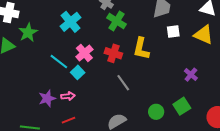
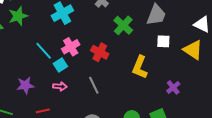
green cross: (117, 21) -> (123, 25), moved
yellow L-shape: (141, 49) -> (140, 67), moved
gray line: (123, 83) -> (94, 85), moved
pink arrow: (68, 96) -> (60, 86), moved

